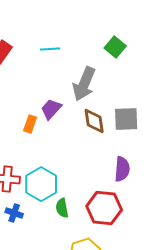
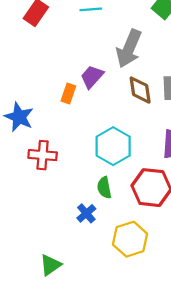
cyan hexagon: (41, 184) -> (113, 146), moved
blue cross: (14, 213) -> (86, 213), moved, turned 30

